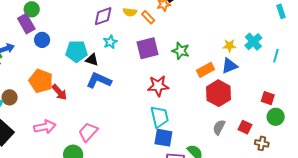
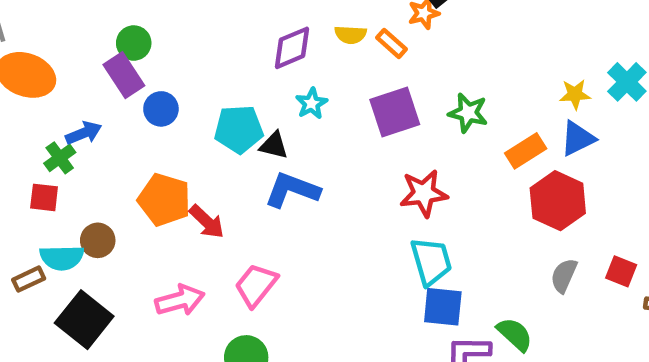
pink trapezoid: (88, 132) -> (256, 285), moved

